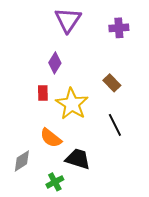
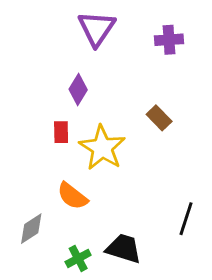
black line: (115, 125) -> (186, 219), moved, turned 45
black trapezoid: (78, 159) -> (124, 249), moved

